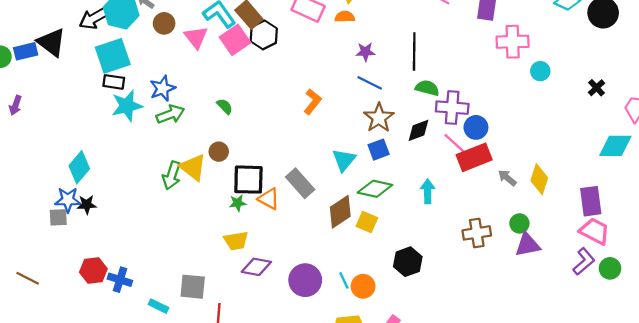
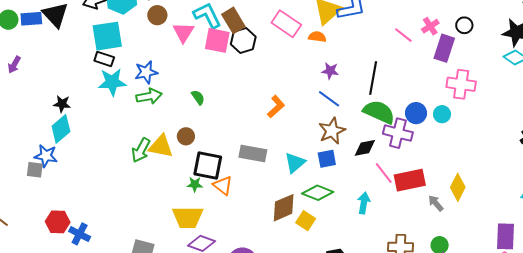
pink square: (235, 40) -> (217, 40), turned 36
cyan circle: (540, 71) -> (442, 114), moved
green semicircle: (427, 88) -> (379, 112), size x1.5
blue circle: (476, 127) -> (416, 113), moved
pink line: (455, 144) -> (384, 173), moved
yellow triangle: (193, 167) -> (161, 146), turned -36
yellow diamond: (539, 179) -> (458, 187), moved
gray rectangle: (300, 183) -> (253, 154), moved, turned -48
black star: (87, 205) -> (62, 104), moved
yellow trapezoid: (236, 241) -> (188, 217), size x1.4

